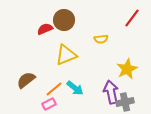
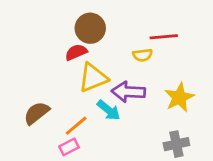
red line: (132, 18) -> (164, 37), moved, turned 48
red semicircle: (45, 29) -> (76, 52), moved
cyan arrow: (75, 88) -> (109, 110), moved
purple arrow: (111, 92) -> (128, 92), moved, turned -75

